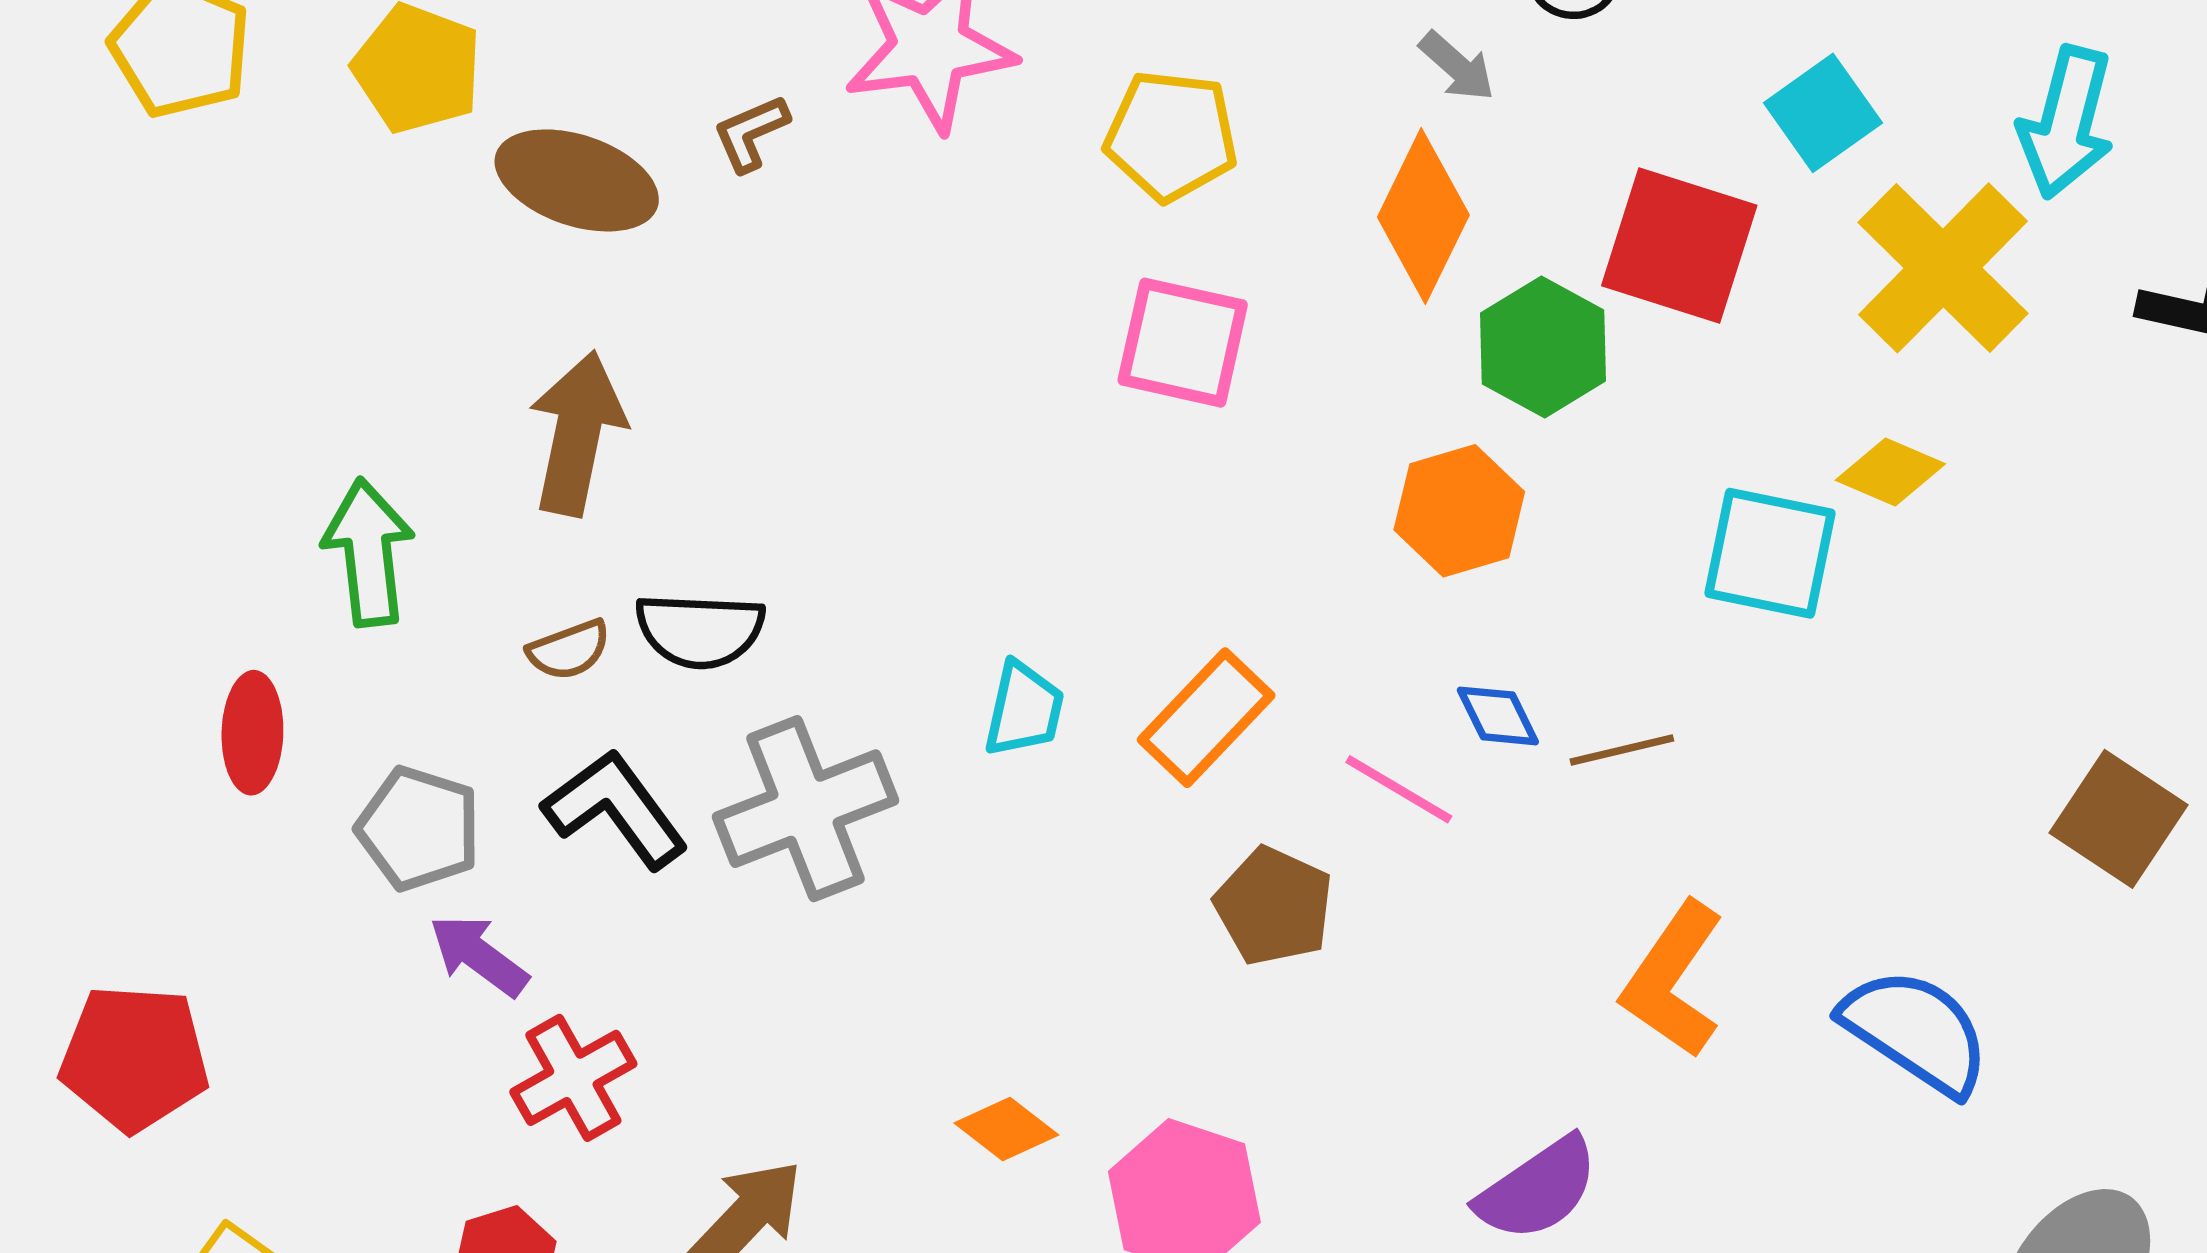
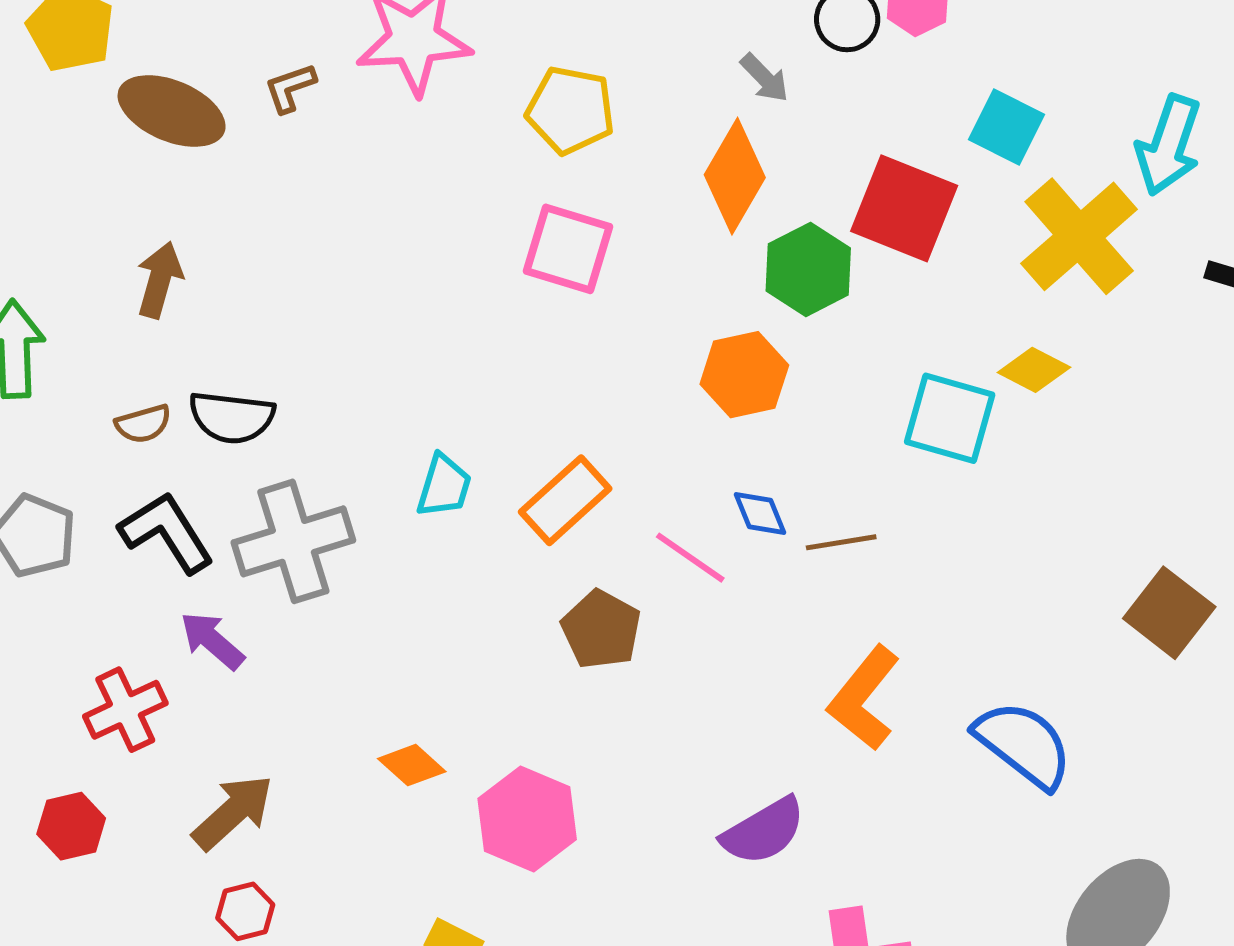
cyan square: (1823, 113) -> (1007, 127), turned -32
brown arrow: (577, 433) -> (159, 280), size x0.7
purple arrow: (479, 955) -> (212, 641), moved

